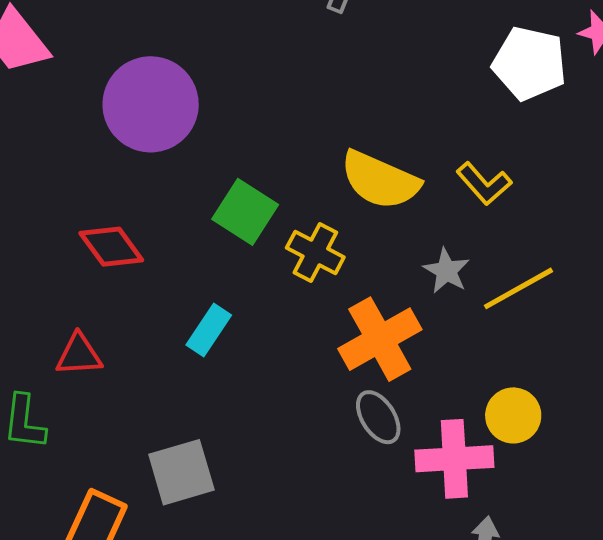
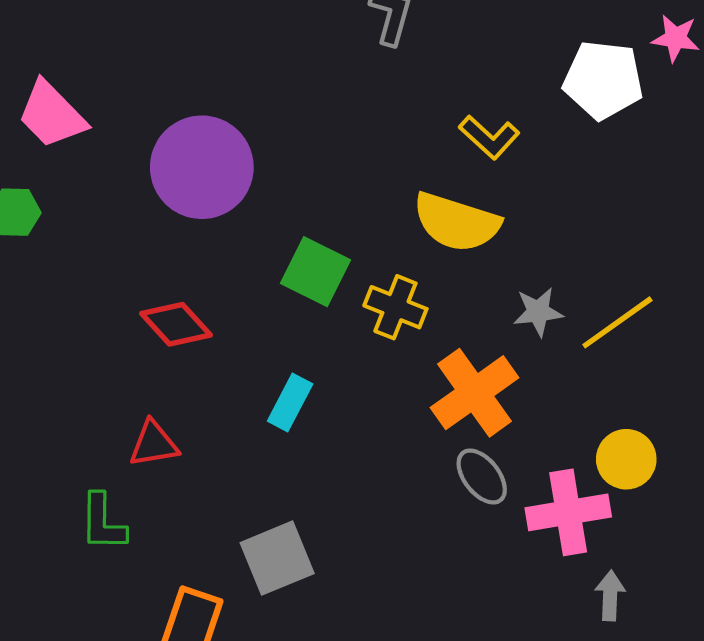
yellow L-shape: (484, 184) -> (489, 137), moved
gray star: (446, 271) -> (538, 312), turned -30

